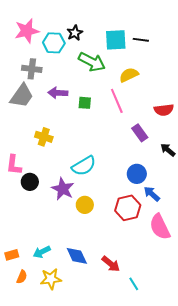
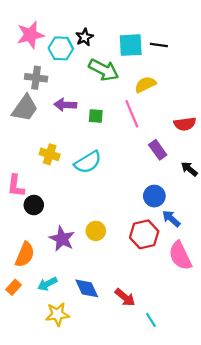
cyan semicircle: (84, 166) -> (88, 162), moved
purple star: (63, 189) -> (62, 239), moved
orange rectangle: (12, 255) -> (14, 287), turned -32
orange semicircle: (22, 277) -> (25, 255), moved, size x1.6

